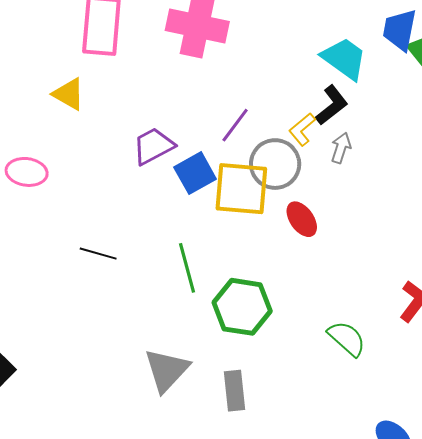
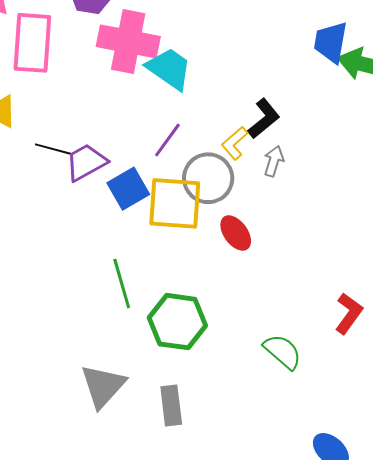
cyan trapezoid: (344, 59) -> (169, 69), moved
black line: (98, 254) -> (54, 149), moved

